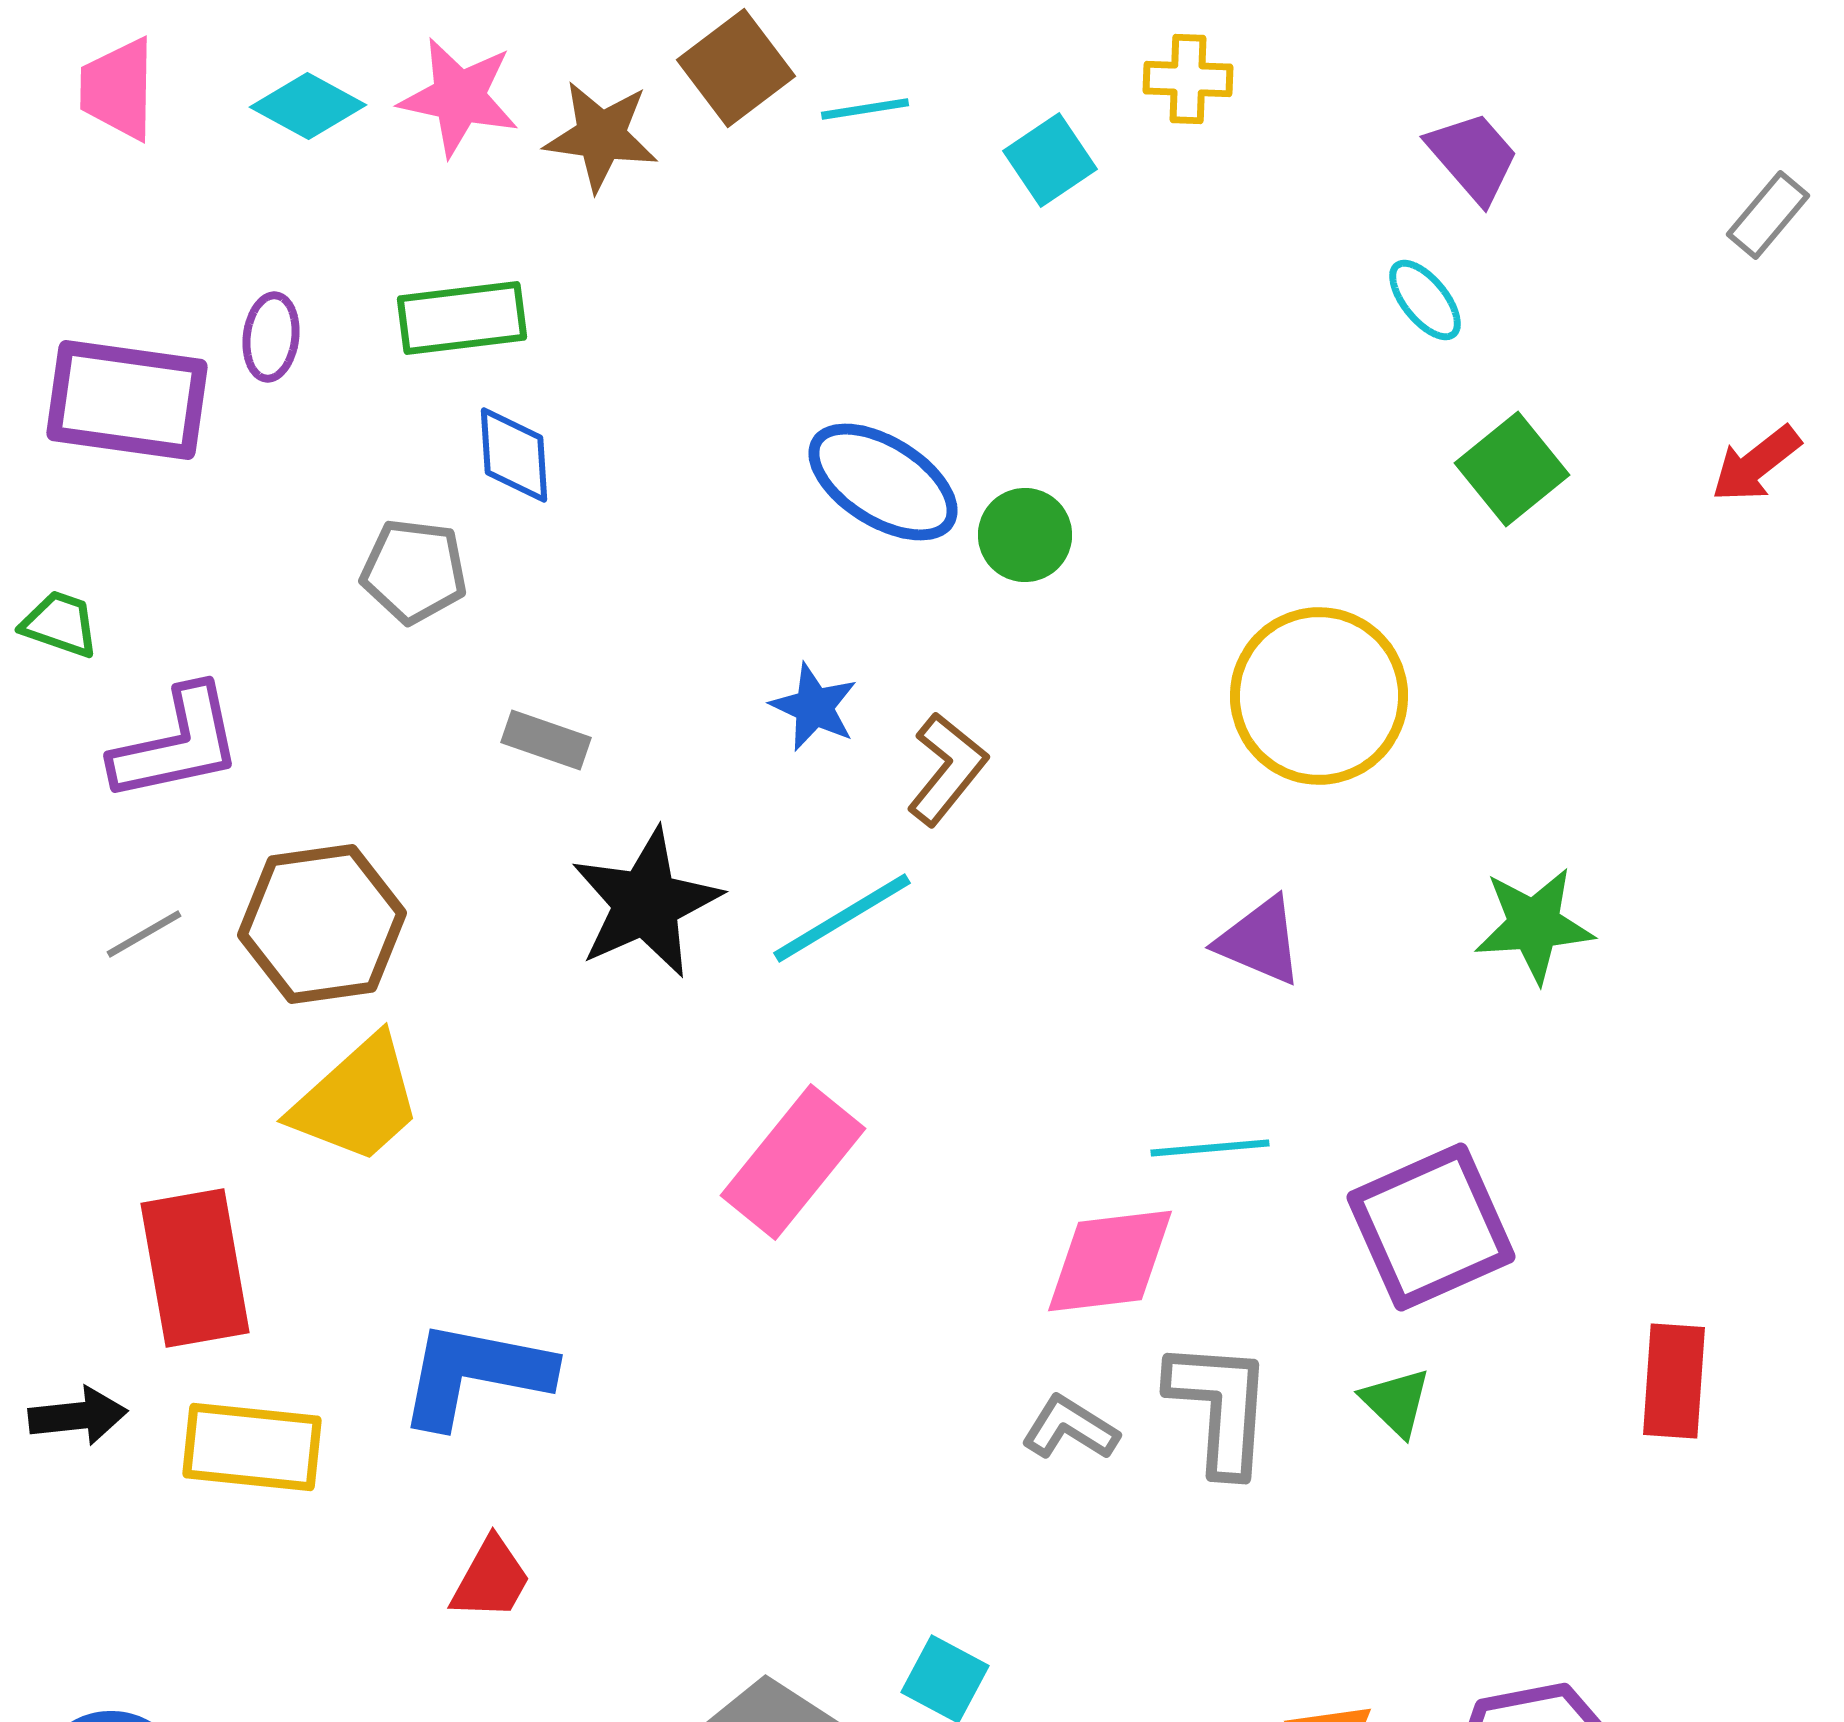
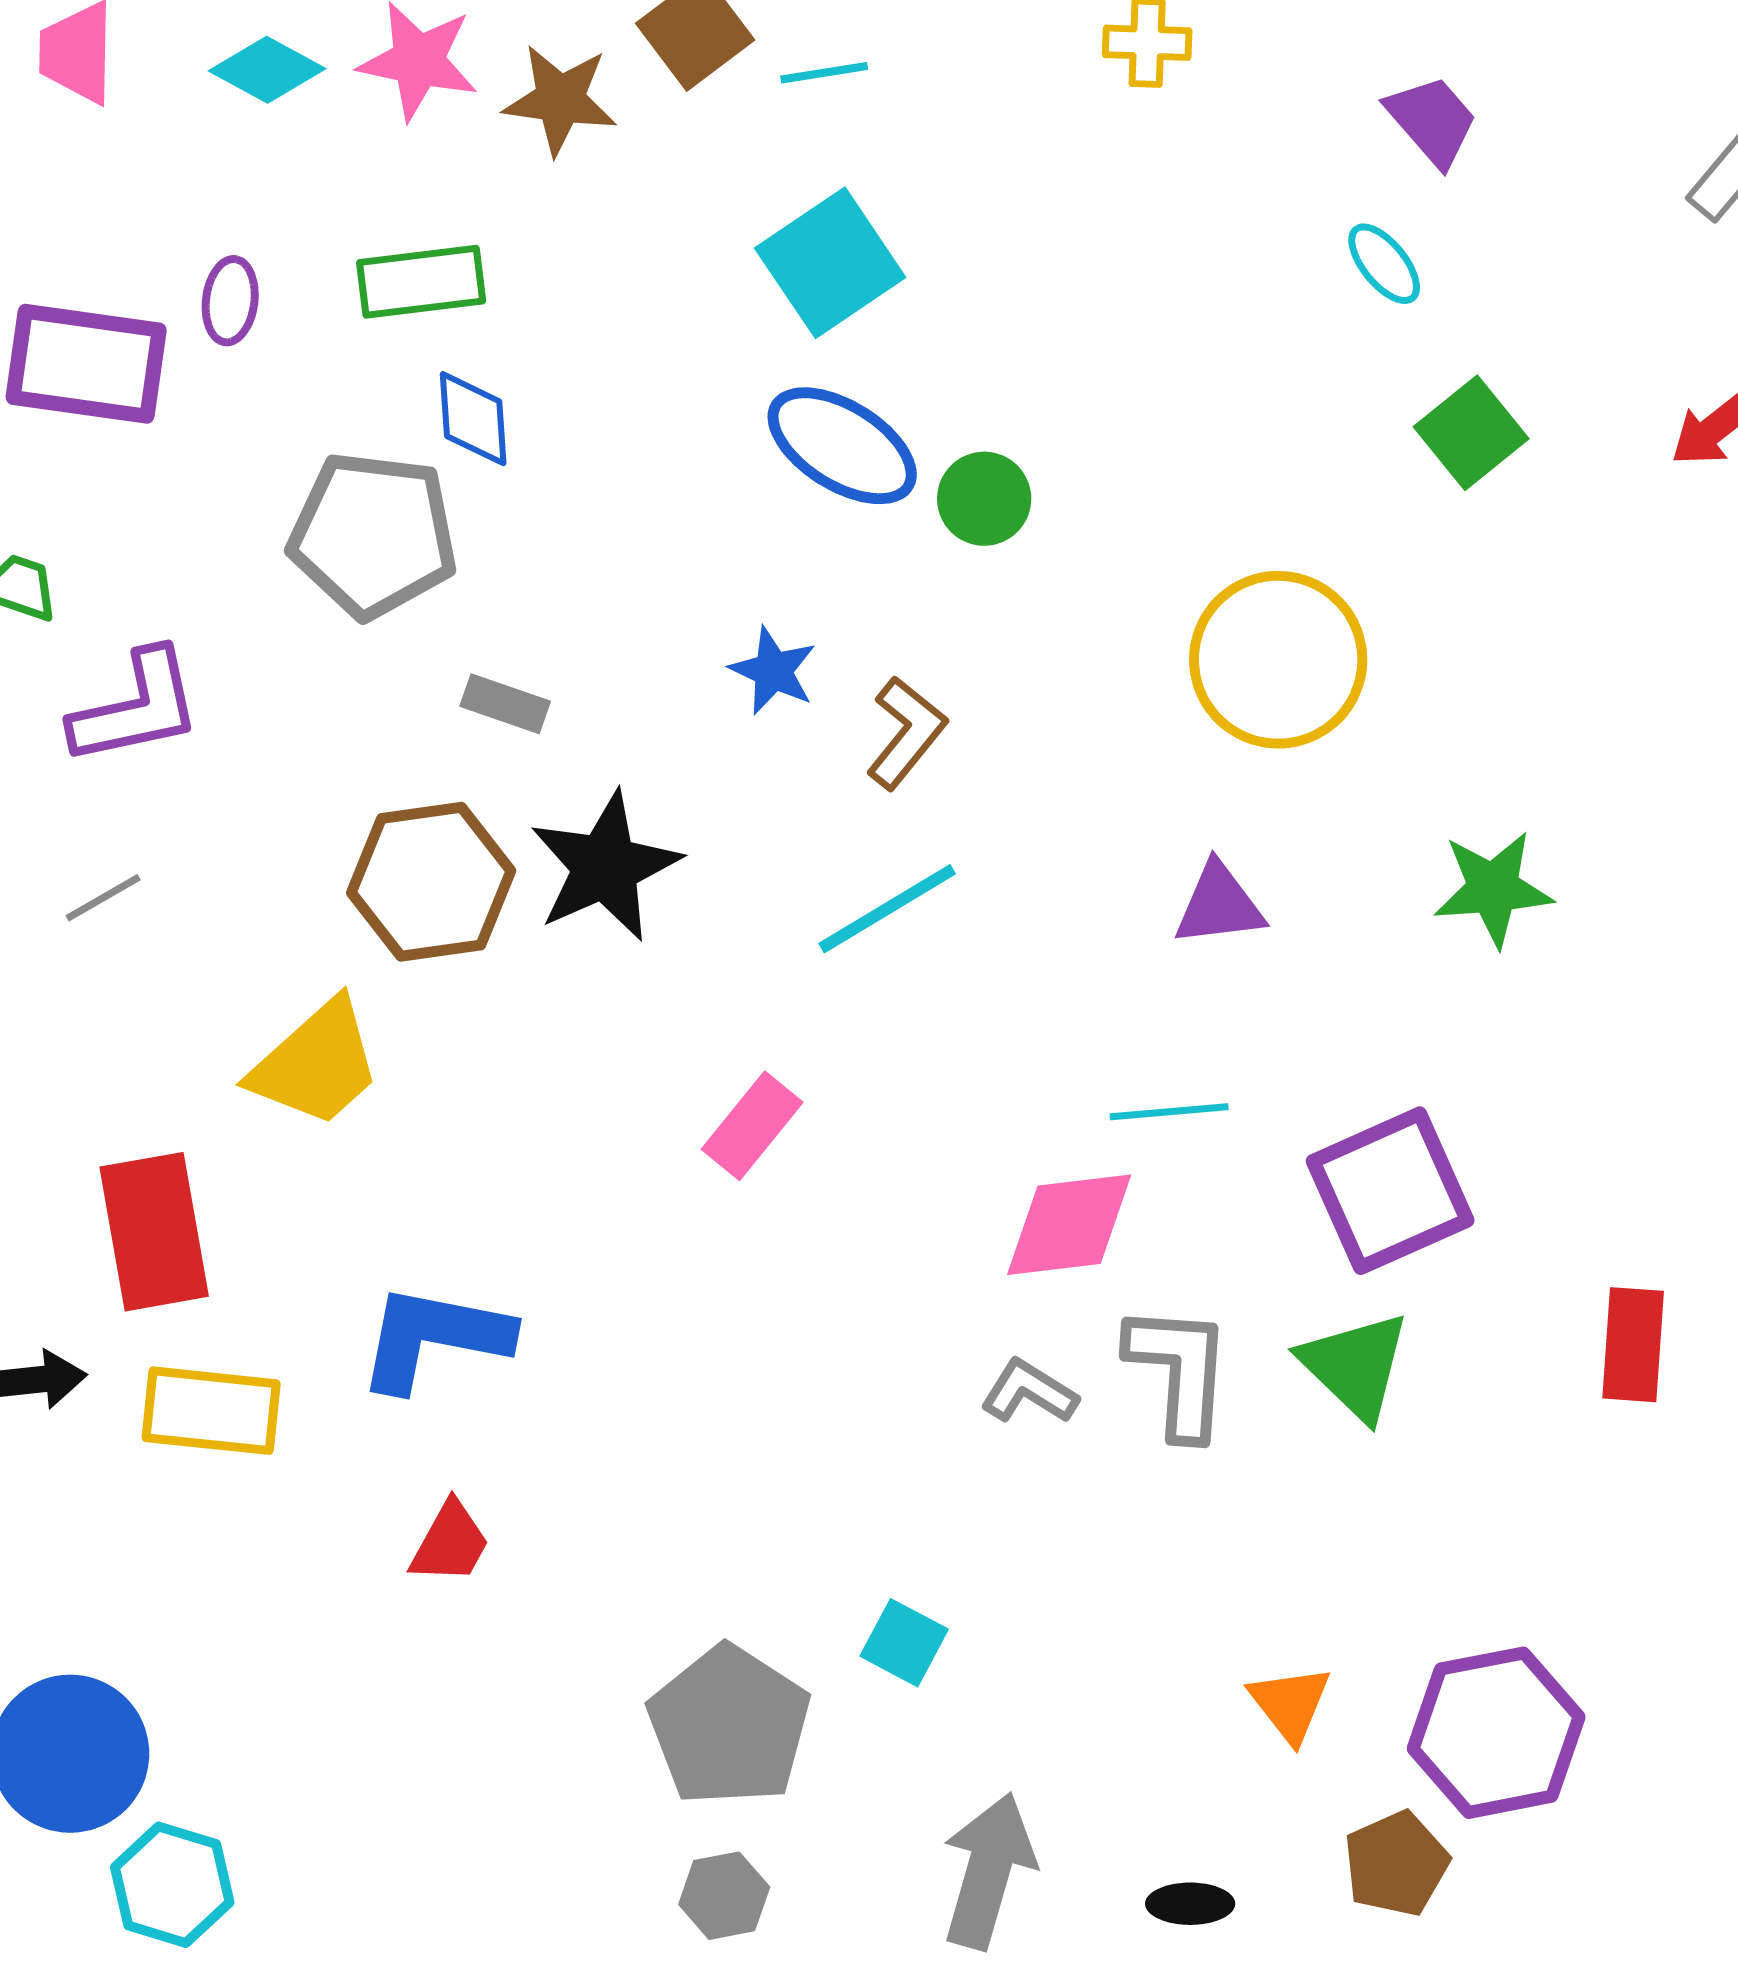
cyan square: (1050, 160) -> (830, 263), moved, size x1.6
gray pentagon: (414, 571) -> (373, 535), size x1.6
cyan line: (842, 918) -> (887, 909), moved
brown hexagon: (322, 924) -> (431, 882), moved
purple triangle: (1260, 941) -> (1219, 905), turned -30
pink rectangle: (793, 1162) -> (752, 1126), size x0.7
green triangle: (1396, 1402) -> (1355, 1366), size x1.6

